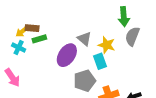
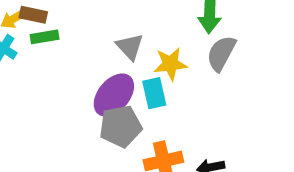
yellow star: (107, 45) -> (170, 64), turned -30
purple ellipse: (67, 55) -> (114, 95), moved

